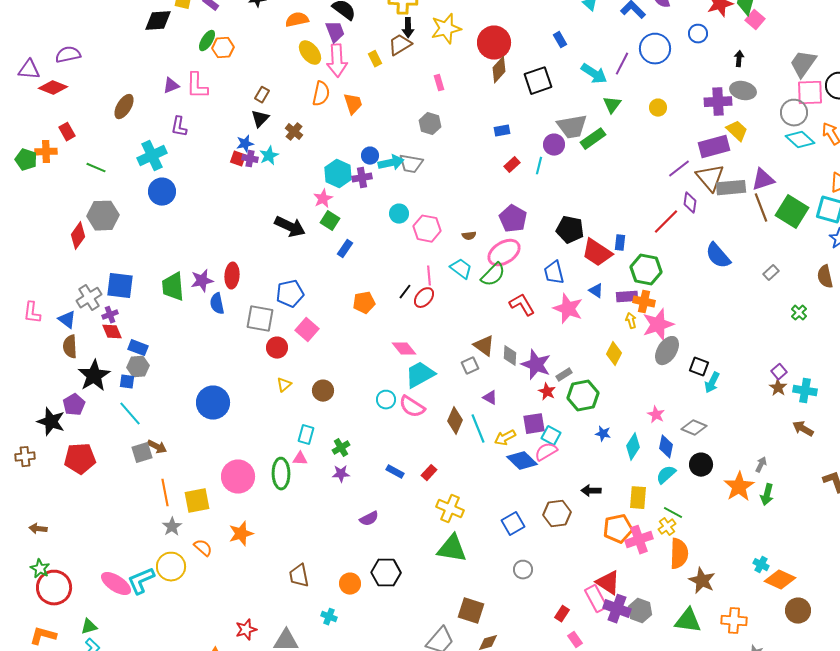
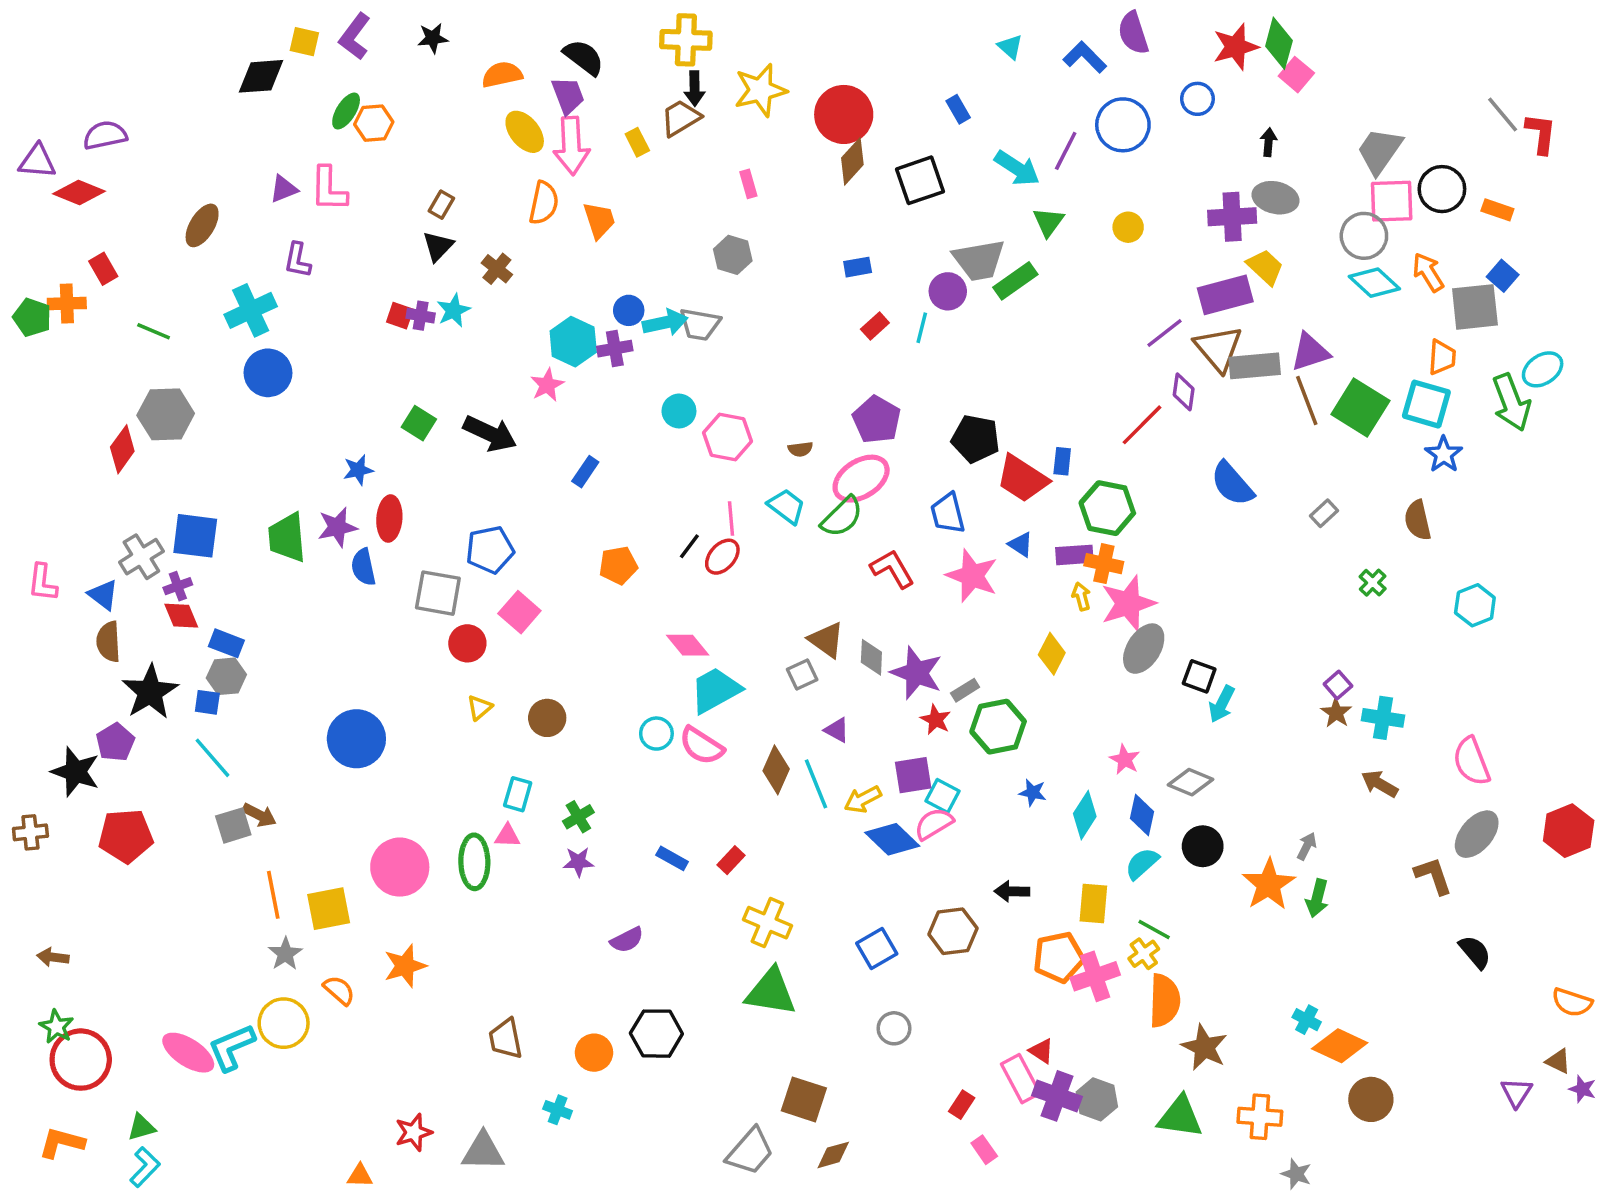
blue star: (245, 144) -> (358, 470), moved
green square: (330, 221) -> (419, 423), moved
red triangle: (608, 583) -> (1041, 1051), size x0.6

